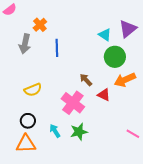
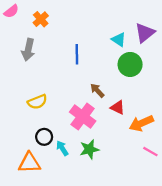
orange cross: (40, 25) -> (41, 19), moved
blue line: (57, 48) -> (77, 54), moved
orange arrow: (125, 80) -> (141, 123), moved
black circle: (28, 121) -> (44, 137), moved

